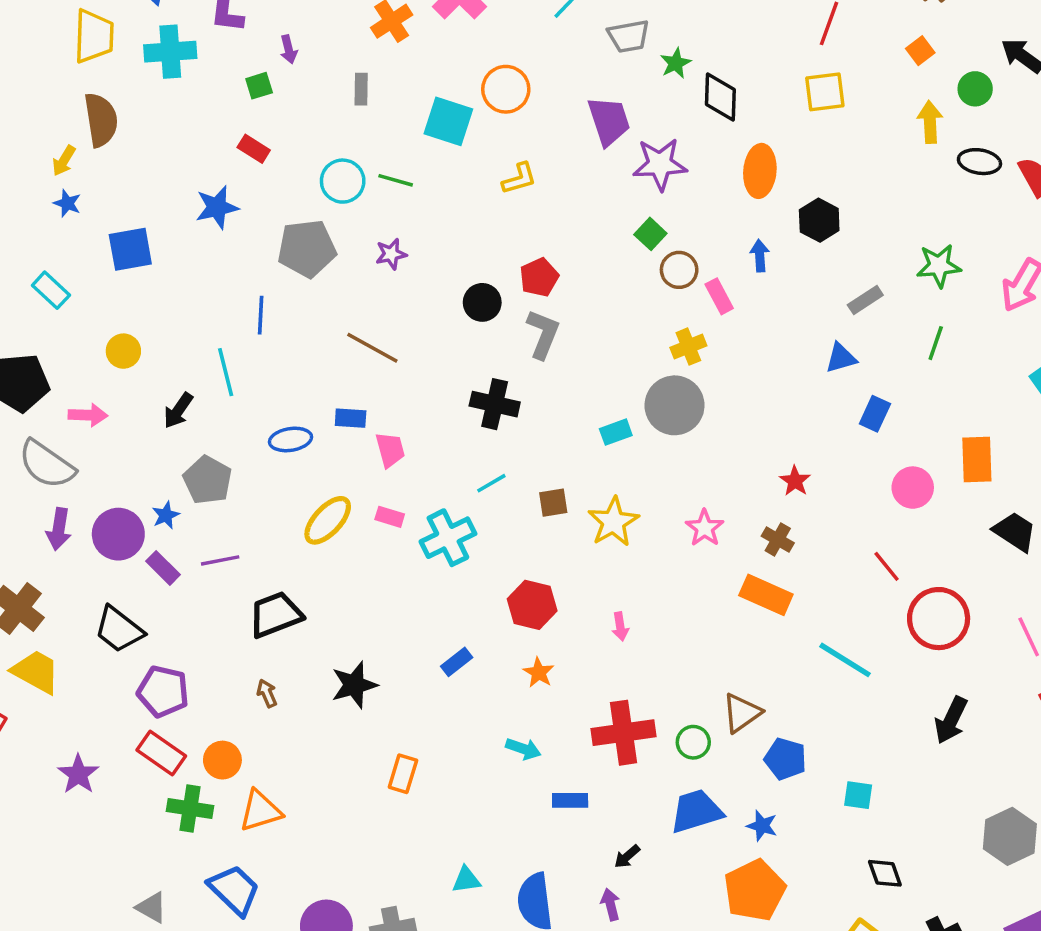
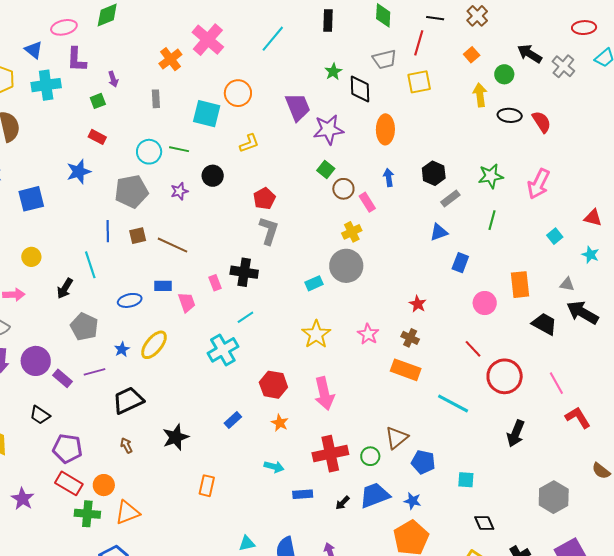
gray trapezoid: (629, 36) -> (385, 59), moved
black hexagon: (819, 220) -> (434, 173), moved
black circle: (482, 302) -> (213, 176), moved
brown square: (553, 503) -> (138, 236), moved
blue star: (166, 515) -> (122, 349), moved
pink rectangle: (390, 517) -> (215, 283), moved, turned 56
pink arrow: (620, 627) -> (324, 393), size x2.0
black trapezoid: (119, 629) -> (40, 415), size x0.7
black arrow: (627, 856) -> (343, 503), moved

